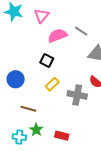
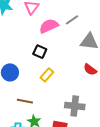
gray line: (81, 31) -> (72, 20), turned -64
gray cross: (77, 95) -> (75, 106), moved

